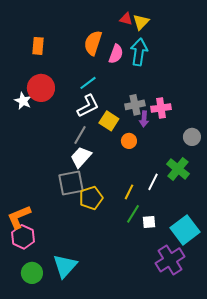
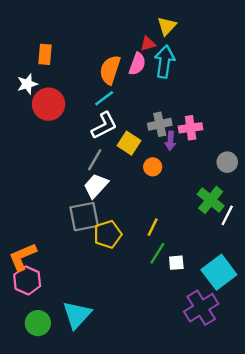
red triangle: (126, 19) -> (148, 44), moved, turned -32
orange semicircle: (93, 43) -> (110, 70), moved
white star: (23, 101) -> (27, 84), moved, turned 30
white line: (153, 182) -> (227, 215), moved

